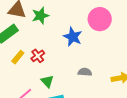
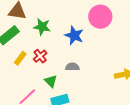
green star: (40, 16) -> (42, 27), moved, turned 30
gray semicircle: (85, 72) -> (72, 67), moved

